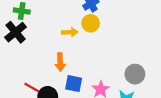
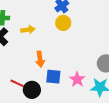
yellow arrow: (70, 32) -> (28, 30), moved

